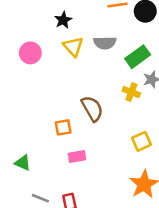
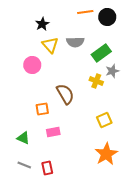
pink circle: (30, 53) -> (32, 65), moved
green triangle: (23, 163) -> (23, 138), moved

